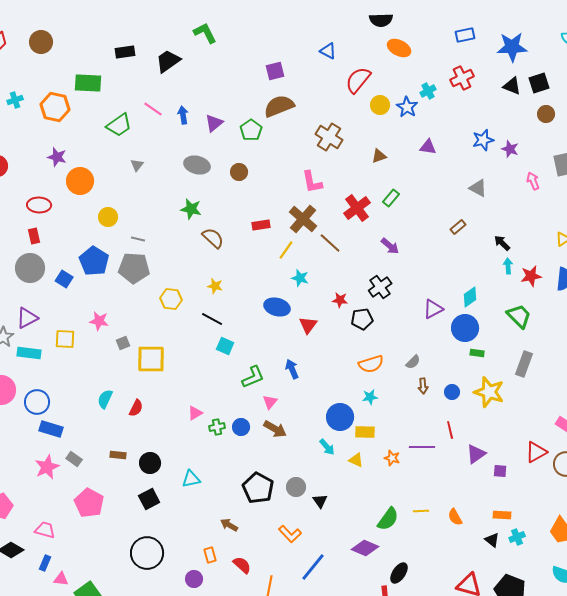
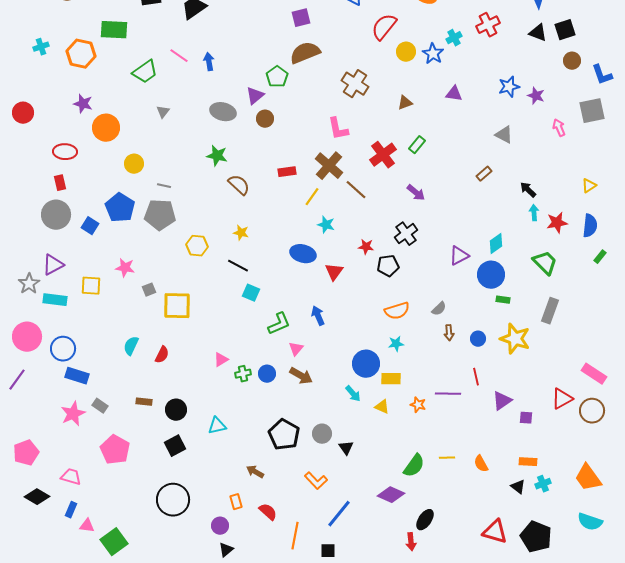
purple triangle: (214, 123) -> (255, 96), moved

